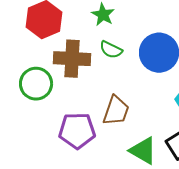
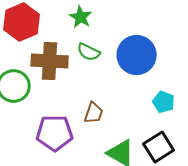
brown trapezoid: (116, 111) -> (94, 113), size x0.7

